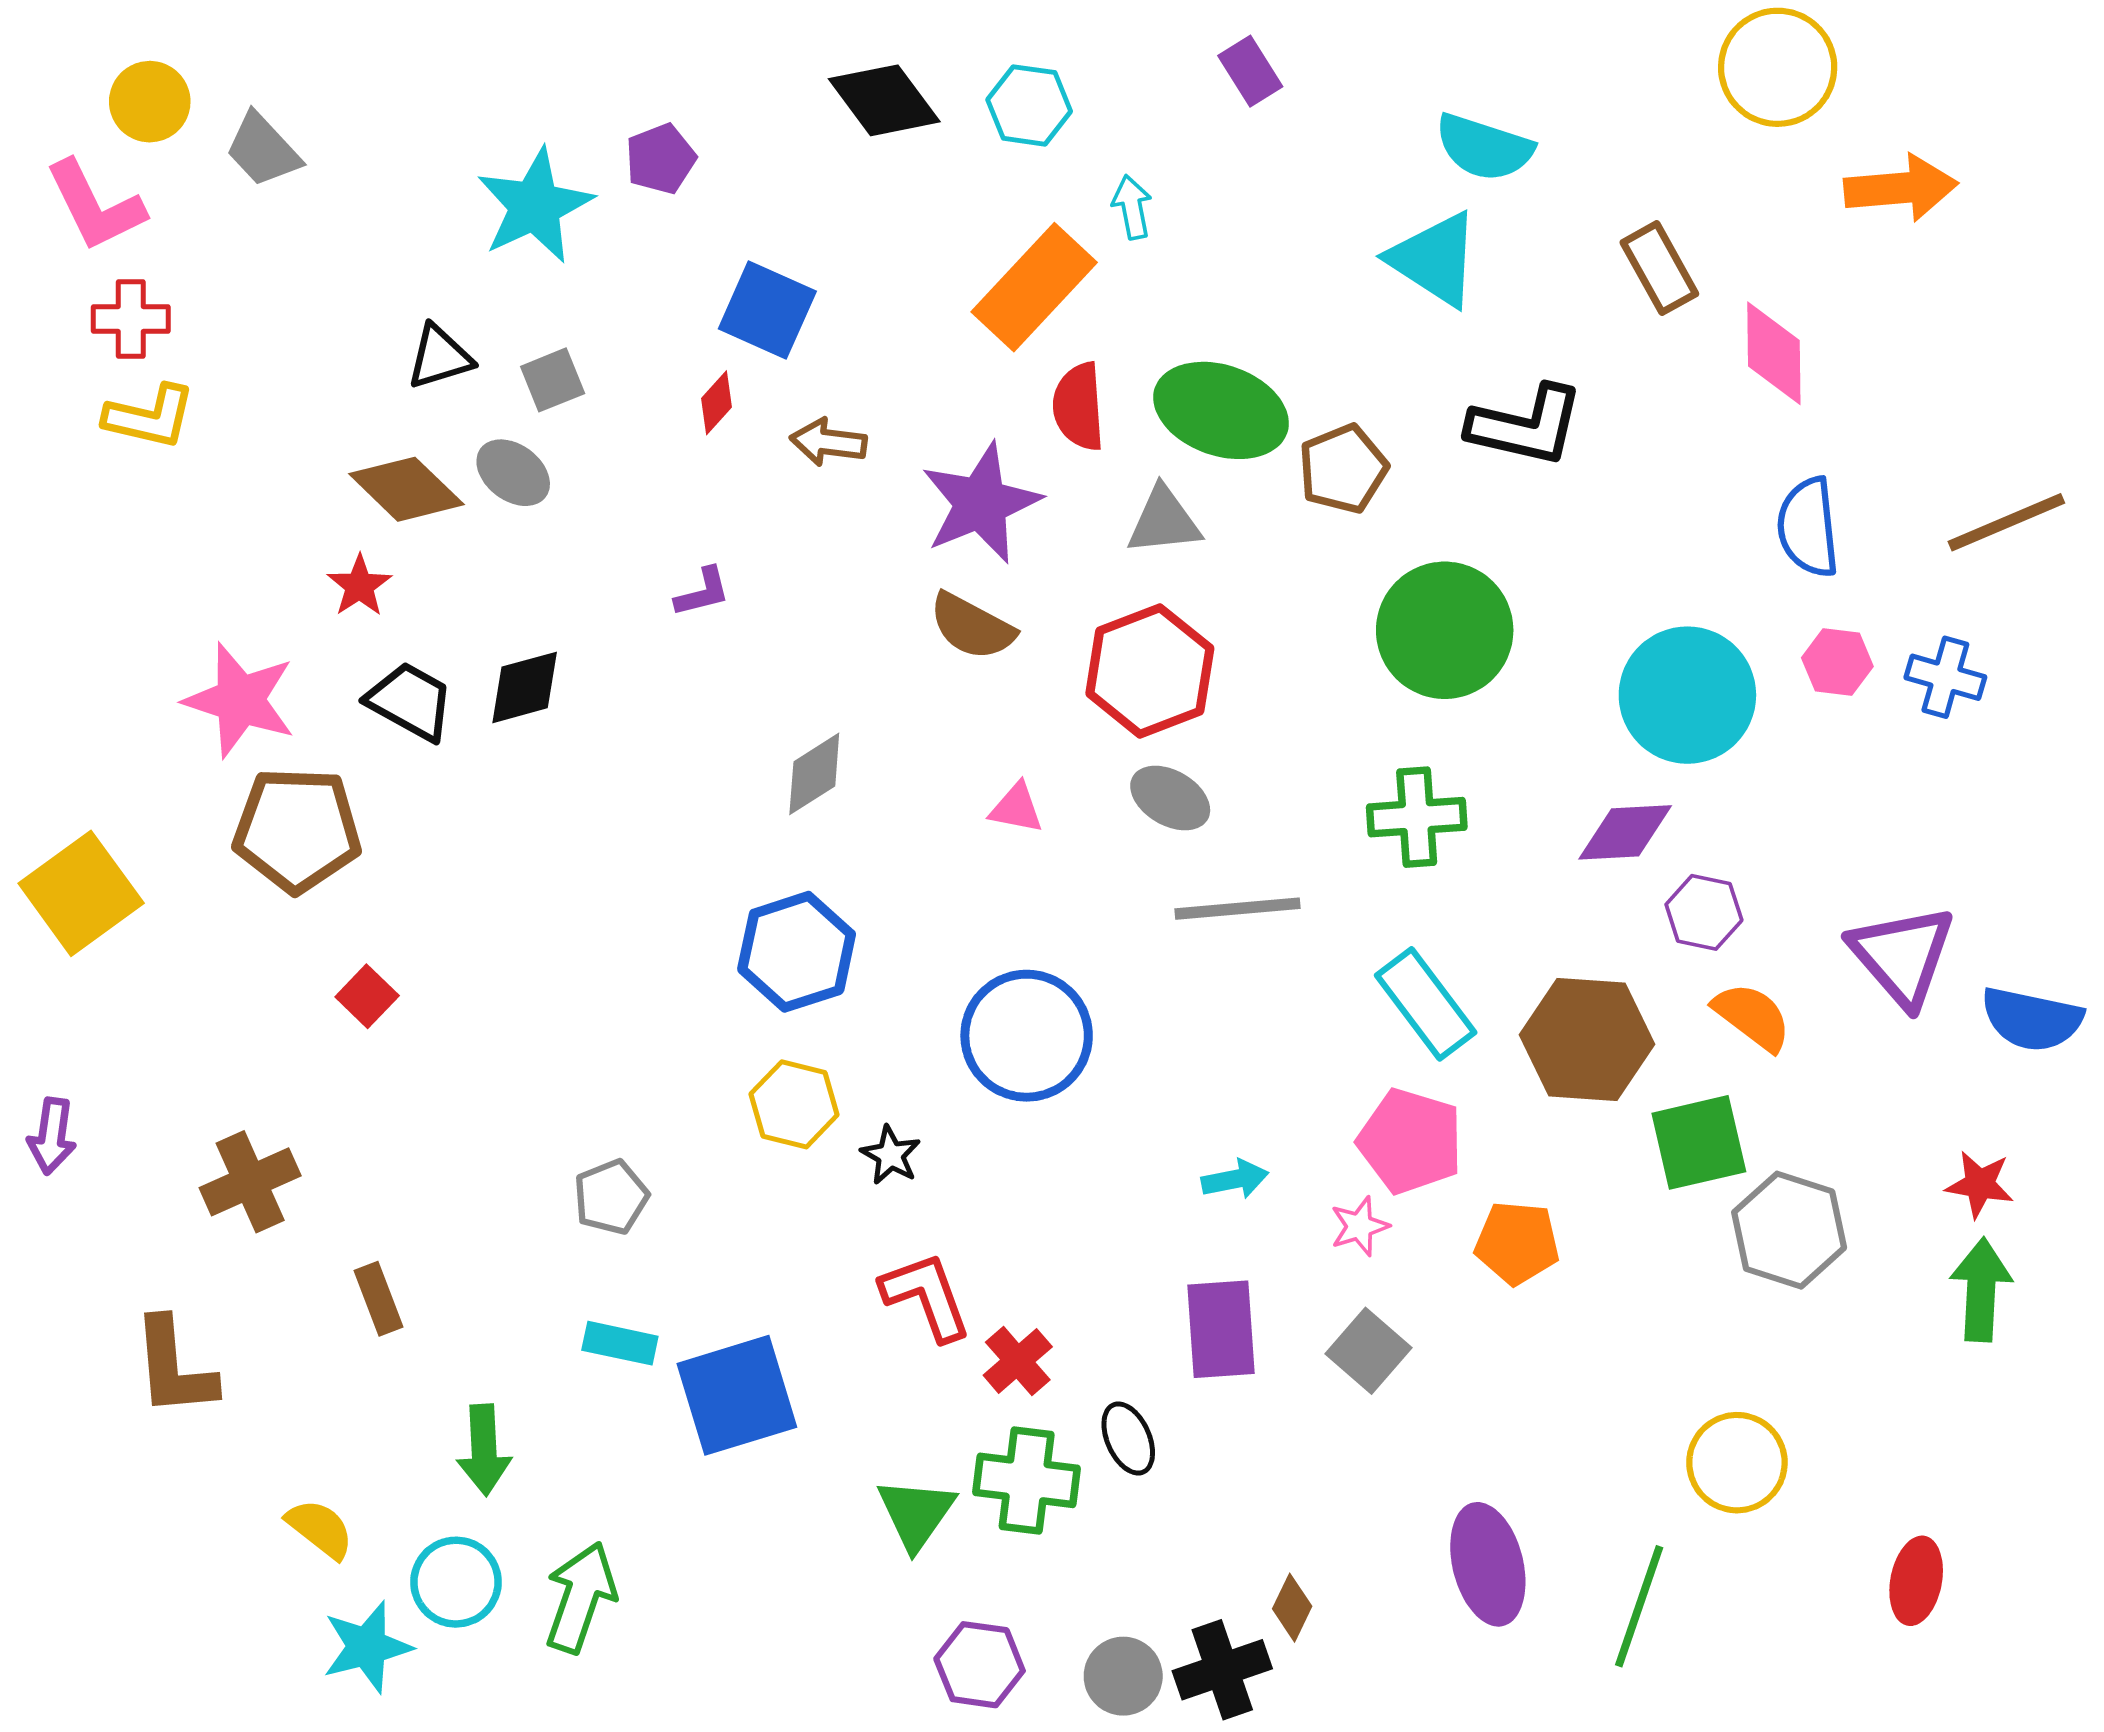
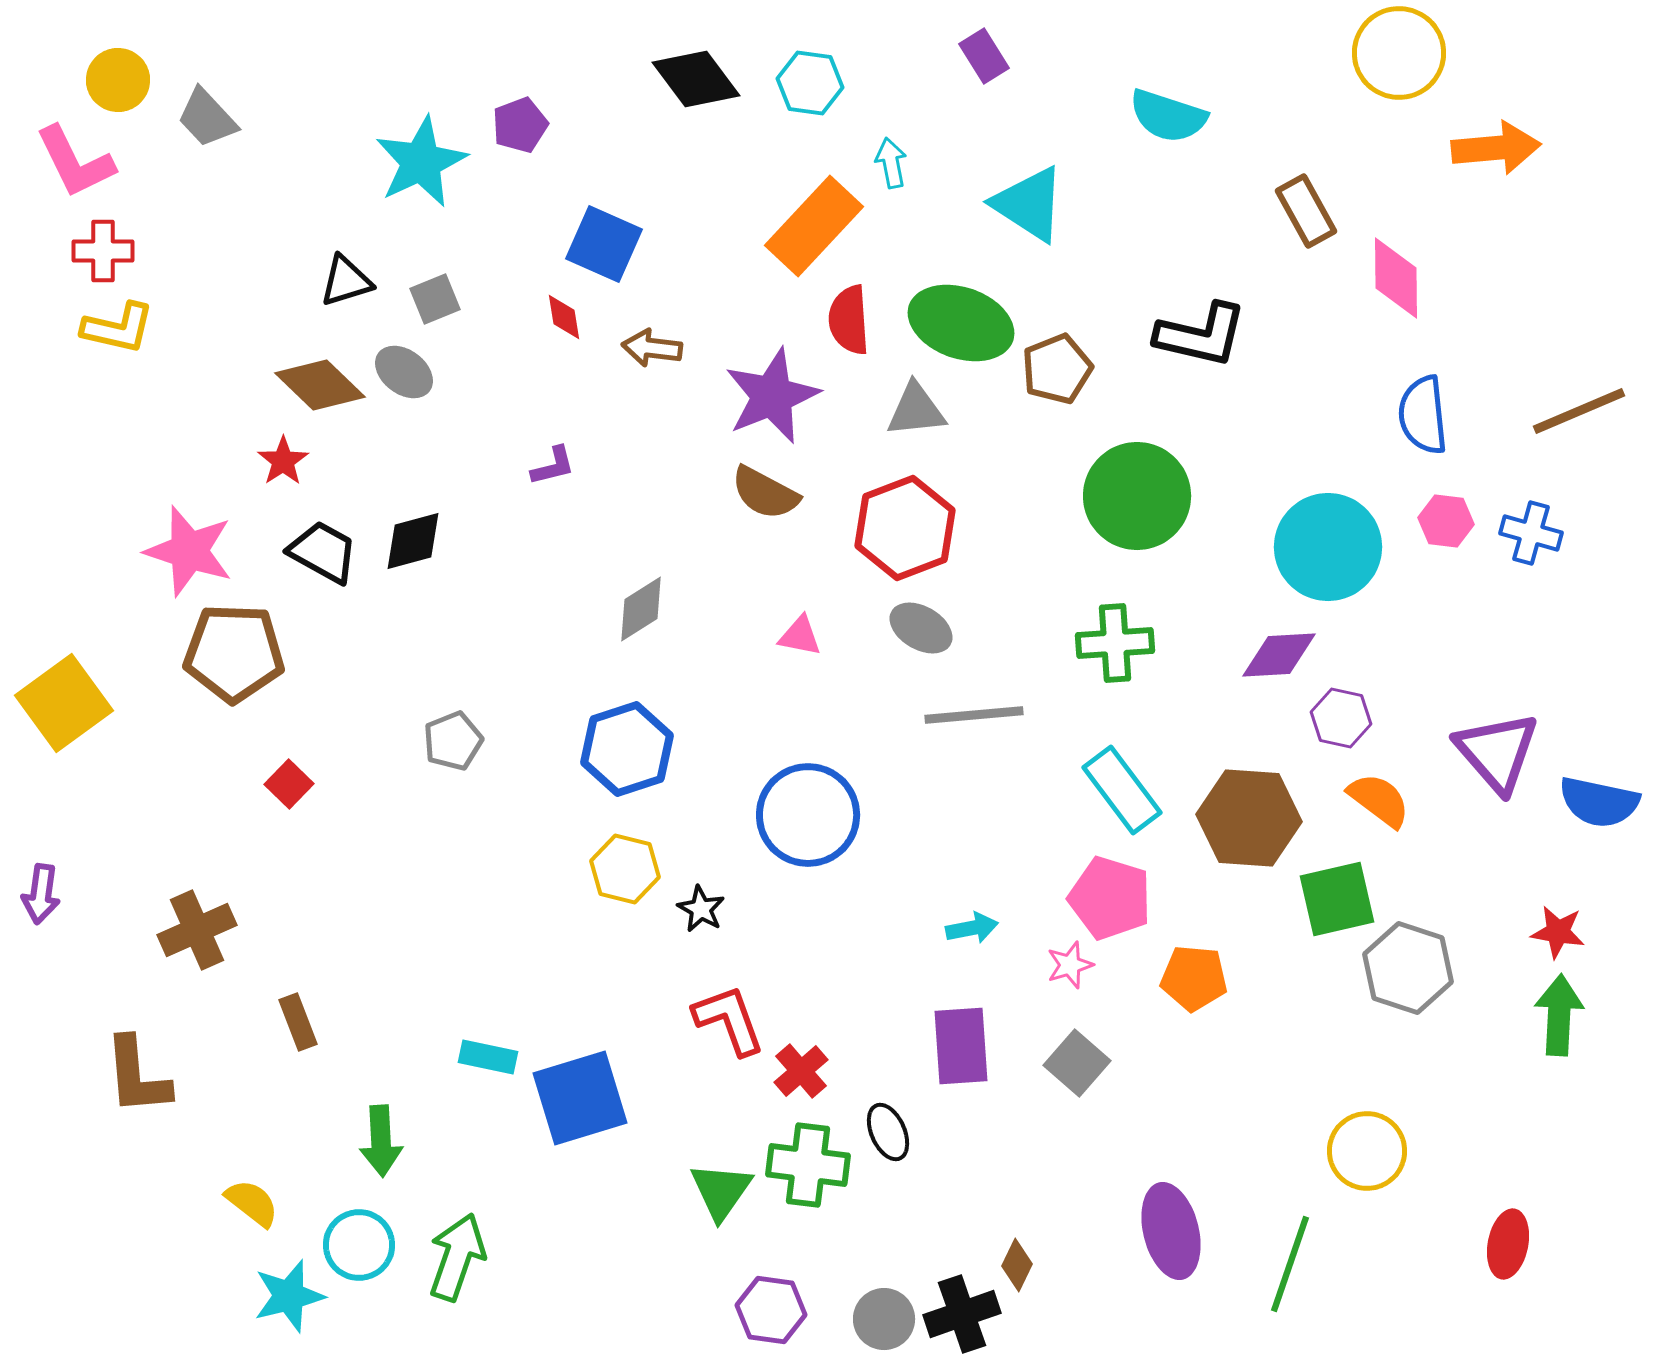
cyan triangle: (1435, 259) -> (1029, 204), moved
red diamond: (717, 403) -> (564, 317), turned -51
gray pentagon: (611, 1197) -> (453, 741), moved

